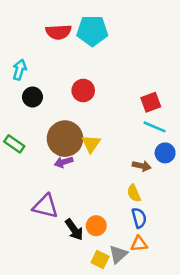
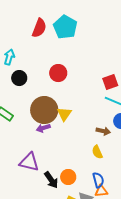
cyan pentagon: (92, 31) -> (65, 27), turned 30
red semicircle: (58, 32) -> (39, 28), turned -66
blue semicircle: (139, 218) -> (98, 180), moved

